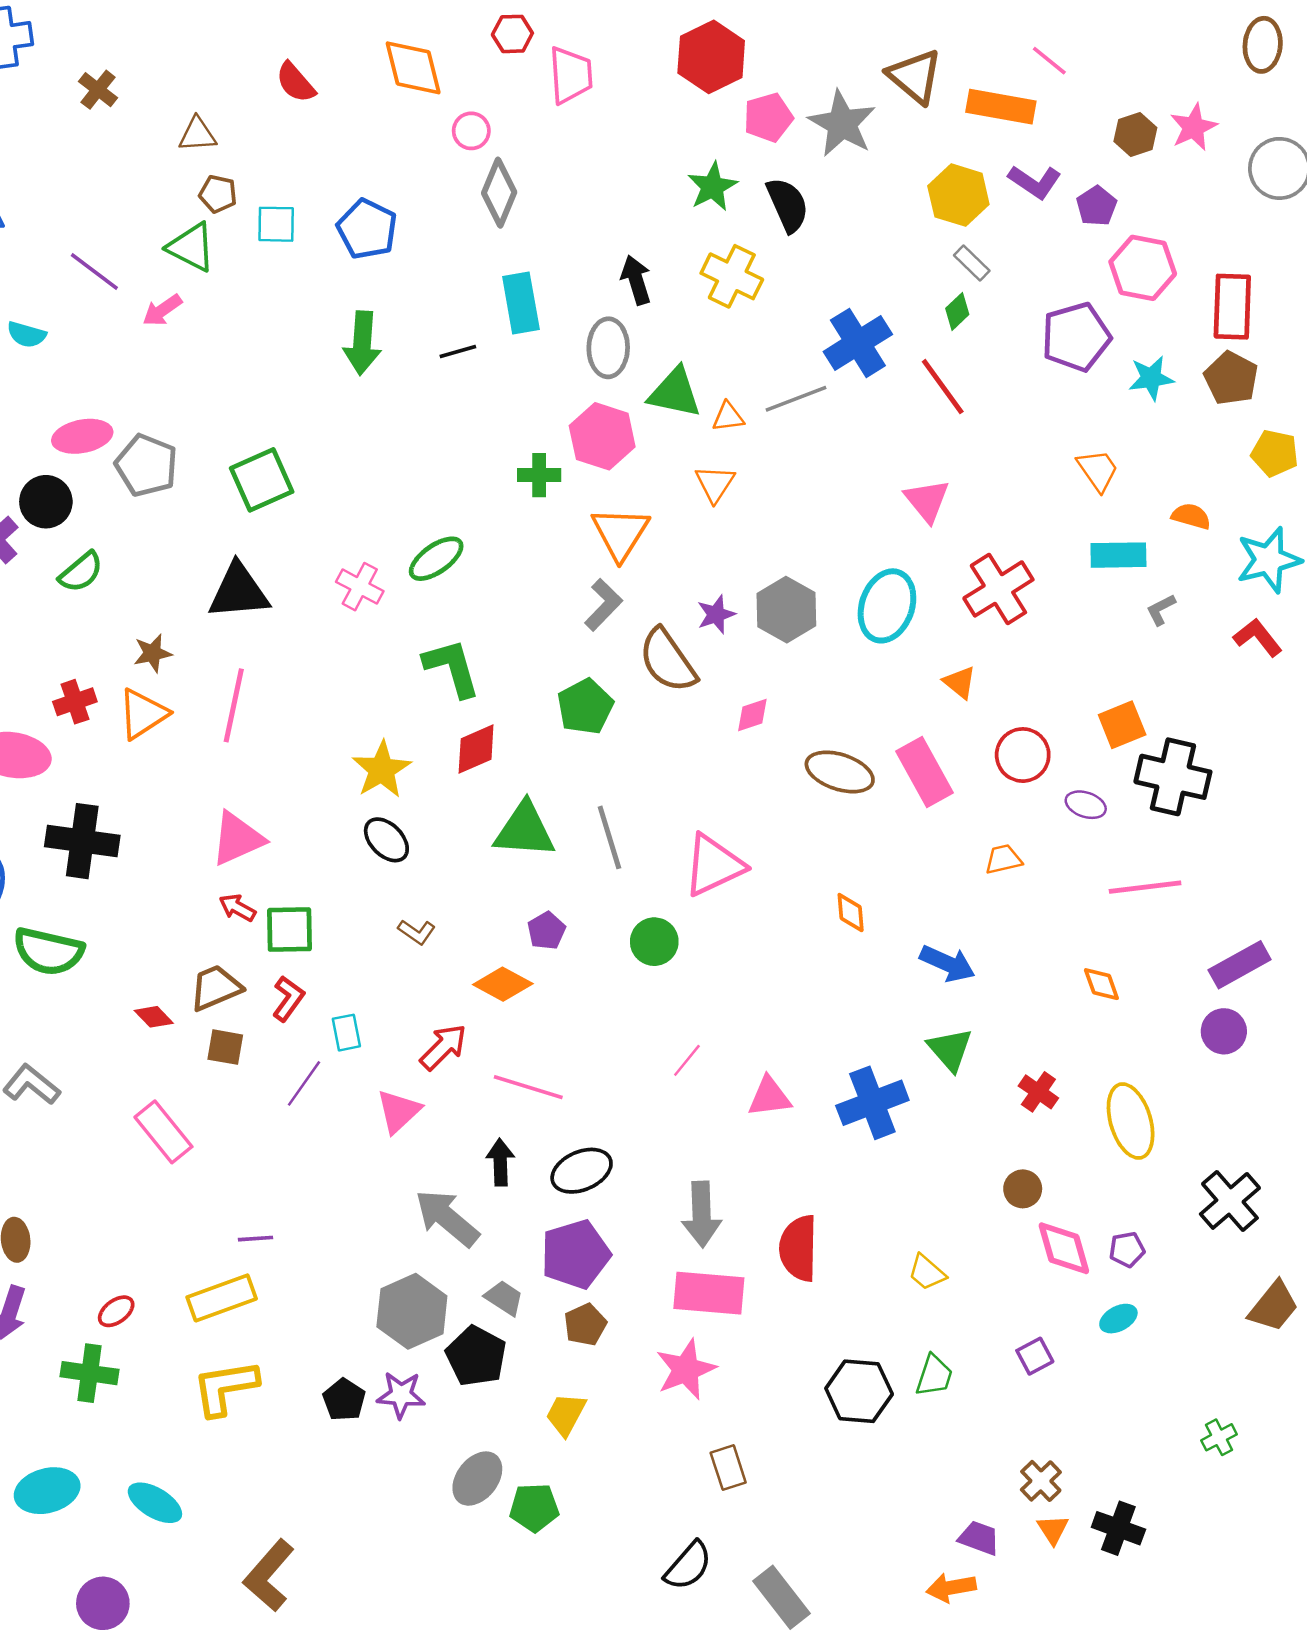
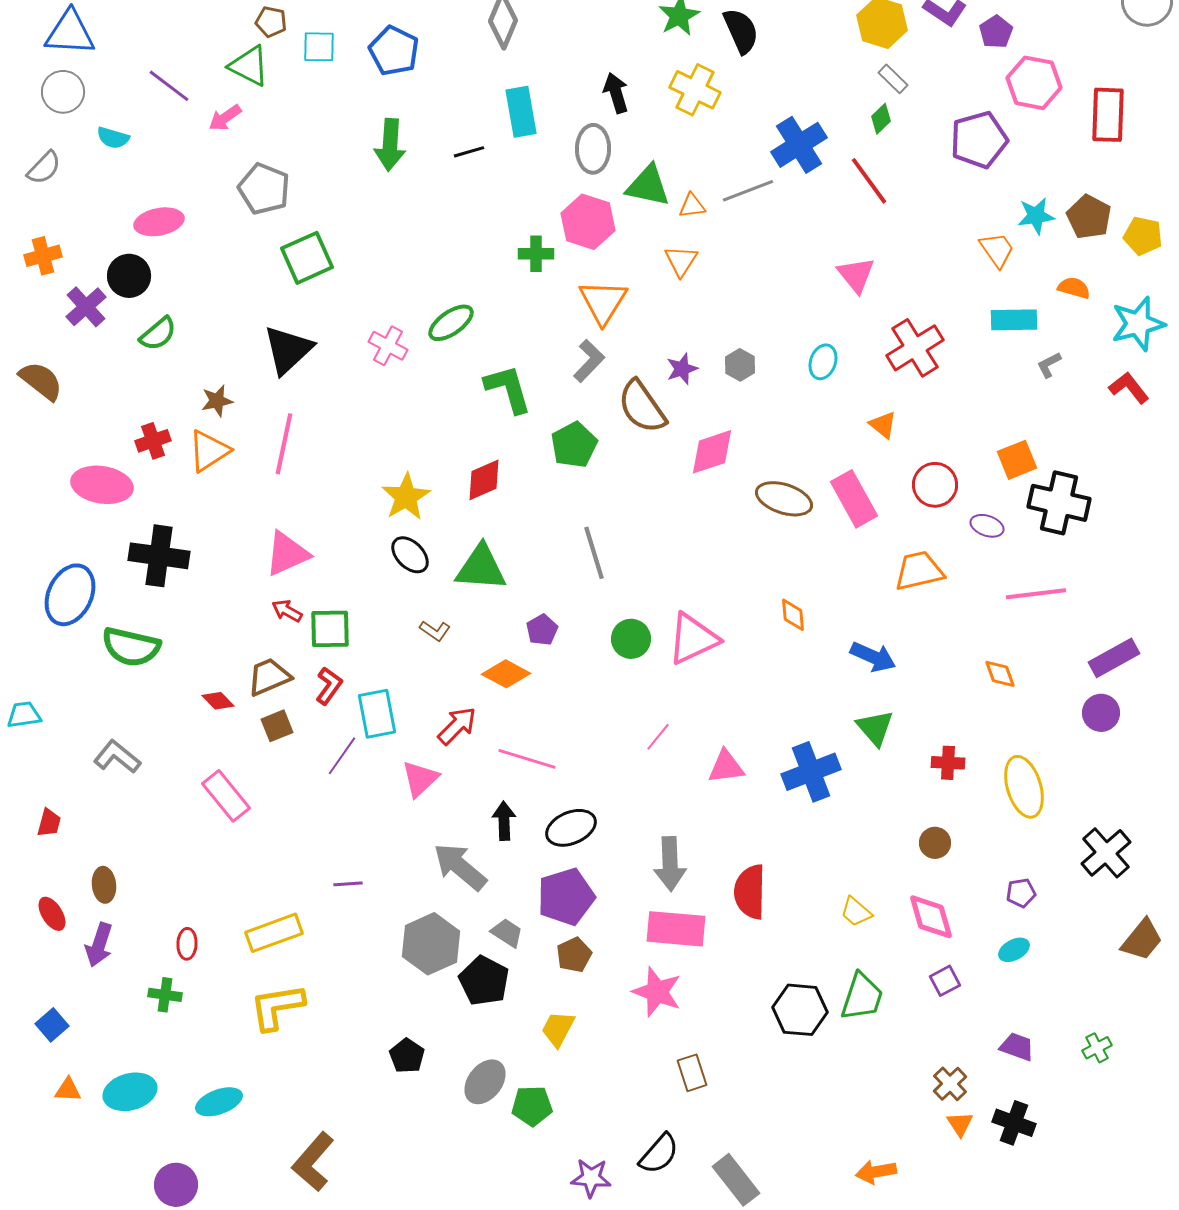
cyan star: (1151, 378) -> (1036, 216), moved
brown pentagon: (1231, 378) -> (1089, 217), moved
gray pentagon: (146, 465) -> (264, 189), moved
black triangle: (239, 591) -> (288, 350), turned -38
cyan ellipse: (887, 606) -> (823, 362), size x0.6
gray hexagon: (786, 610) -> (740, 365), size x0.6
green L-shape: (452, 668) -> (508, 389), moved
pink diamond: (752, 715) -> (712, 452), size x1.6
green triangle: (525, 830) -> (481, 568), moved
orange trapezoid: (1003, 859) -> (919, 571), size x1.6
pink triangle: (714, 865) -> (693, 639), moved
cyan rectangle: (346, 1033) -> (377, 714), size x1.6
brown square: (225, 1047) -> (277, 726), turned -32
red cross: (1038, 1092) -> (948, 763), turned -32
purple line: (256, 1239) -> (348, 884), moved
pink diamond: (1064, 1248) -> (931, 917), moved
red ellipse: (116, 1311) -> (187, 944), turned -52
pink star: (686, 1369) -> (657, 992), turned -30
green cross: (90, 1373) -> (165, 995), size x0.7
green trapezoid: (934, 1376) -> (862, 997), size x1.4
purple star: (401, 1395) -> (591, 1178), moved
black pentagon: (344, 1400) -> (407, 1056), moved
cyan ellipse: (155, 1503) -> (219, 1102), turned -51
purple trapezoid: (979, 1538) -> (1017, 1047), moved

